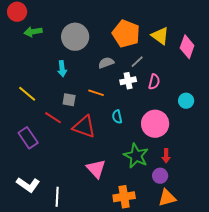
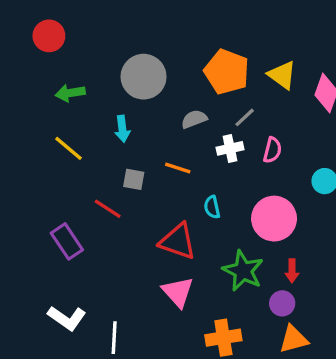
green arrow: (33, 32) -> (70, 93), moved
yellow line: (27, 94) -> (69, 148), moved
red triangle: (84, 127) -> (178, 241), moved

